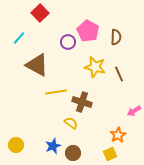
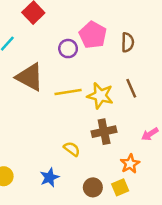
yellow star: (95, 67) -> (100, 96), moved
yellow line: (56, 92) -> (68, 92), moved
brown cross: (82, 102) -> (104, 132), moved, turned -30
brown circle: (73, 153) -> (93, 187), moved

